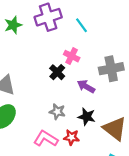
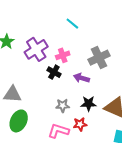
purple cross: (48, 17) -> (36, 49), moved
cyan line: (82, 25) -> (72, 24), moved
pink cross: (72, 56) -> (63, 55), turned -32

